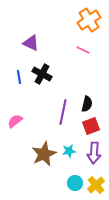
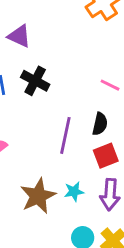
pink line: (83, 50) -> (110, 85), moved

